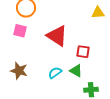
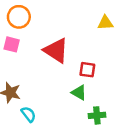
cyan semicircle: (55, 73) -> (28, 114), moved, turned 88

